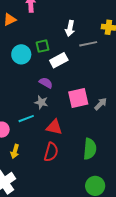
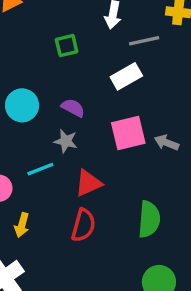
cyan circle: (21, 54) -> (22, 105), moved
white rectangle: (59, 60) -> (126, 76), moved
gray arrow: (101, 104) -> (167, 143), turned -112
red triangle: (54, 127) -> (88, 183), turned -36

